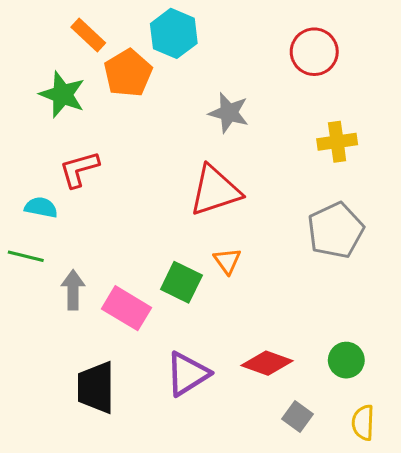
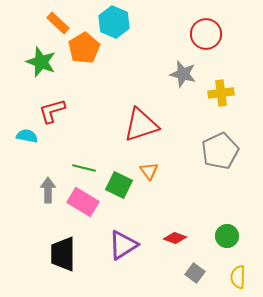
gray star: (229, 113) -> (183, 74), moved
green line: (26, 256) -> (84, 168), moved
red diamond: (267, 363) -> (175, 238), size x0.7

